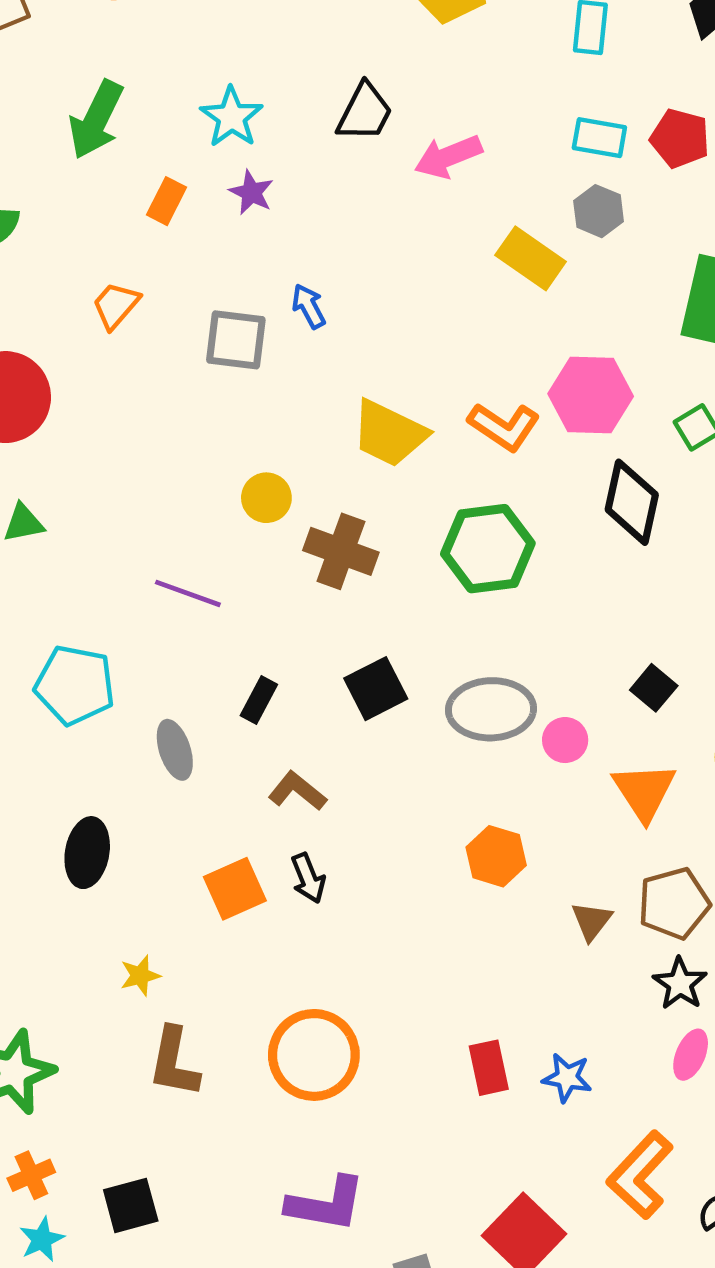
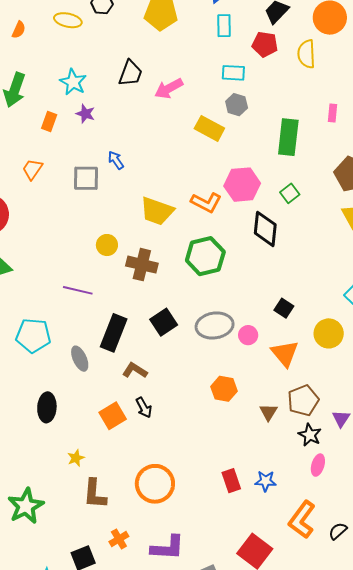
red pentagon: (680, 138) -> (265, 44), moved
black rectangle: (259, 700) -> (114, 333), size x1.8
orange cross: (31, 1175) -> (119, 539), moved

